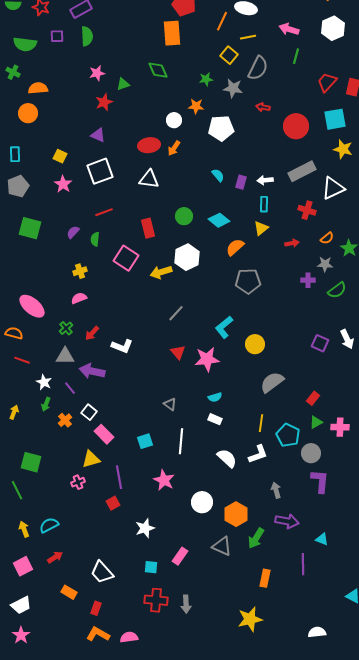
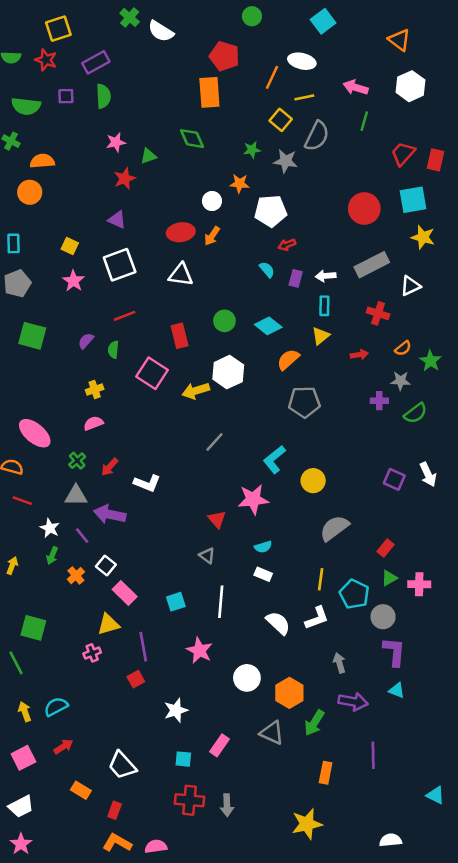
red arrow: (263, 107) -> (287, 245), moved, turned -32
white triangle: (333, 188) -> (410, 286), size x0.7
red triangle: (178, 352) -> (217, 519), moved
cyan triangle: (322, 539) -> (397, 690), moved

